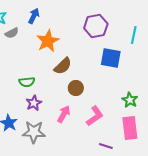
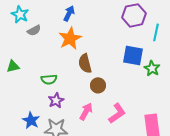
blue arrow: (34, 16) -> (69, 13), moved
purple hexagon: (96, 26) -> (134, 15), moved
brown semicircle: (63, 66) -> (85, 63), turned 120
green star: (130, 100) -> (152, 68), moved

